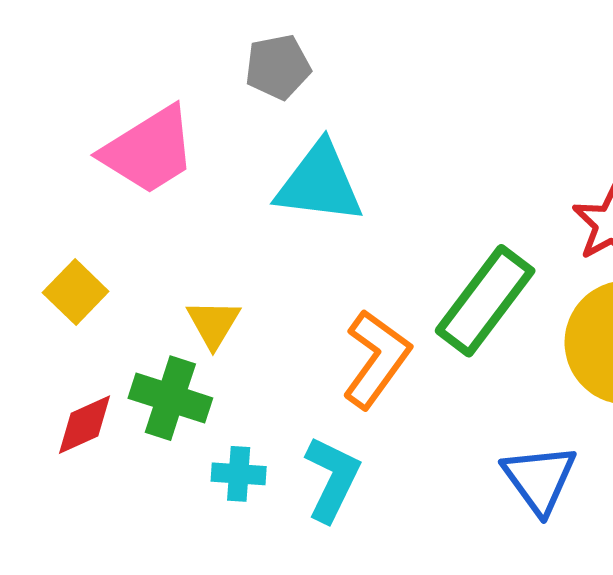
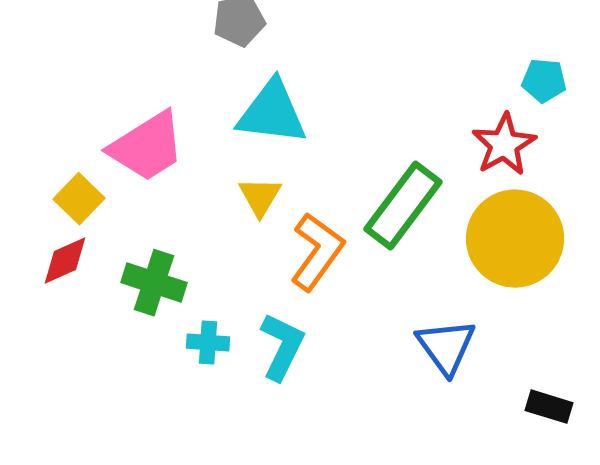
pink trapezoid: (149, 150) -> (147, 147), moved
yellow triangle: (213, 324) -> (260, 197), moved
red diamond: (84, 425) -> (65, 261), moved

